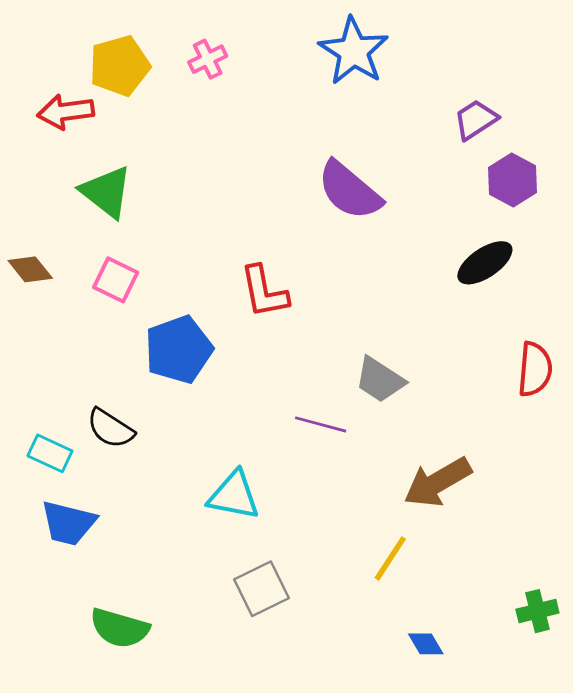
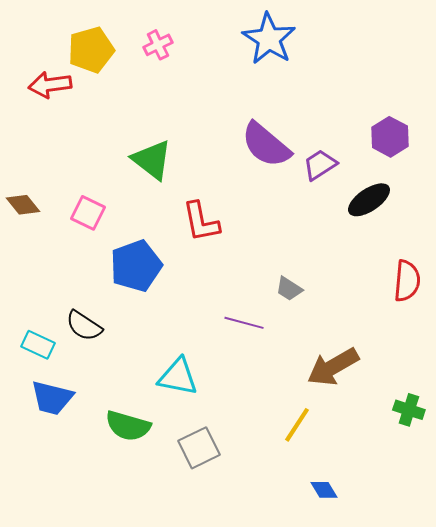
purple trapezoid: (476, 120) -> (320, 165), moved
green triangle: (106, 192) -> (152, 160), moved
gray trapezoid: (380, 380) -> (289, 289), size x0.7
green cross: (537, 611) -> (409, 410), moved, turned 32
green semicircle: (120, 628) -> (128, 426), moved

